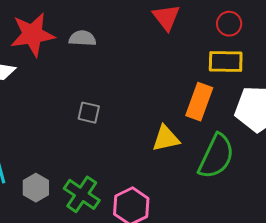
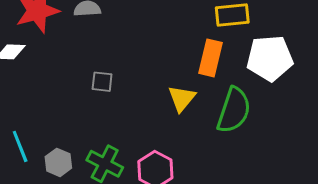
yellow triangle: (166, 138) -> (182, 98), turned -32

